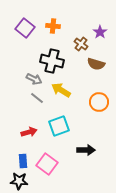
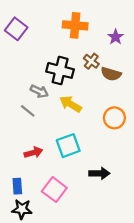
orange cross: (53, 26) -> (75, 25), moved, size x1.5
purple square: (25, 28) -> (16, 29), moved
brown cross: (81, 44) -> (91, 61), moved
gray line: (37, 98) -> (28, 111), moved
blue rectangle: (23, 161) -> (17, 186), moved

